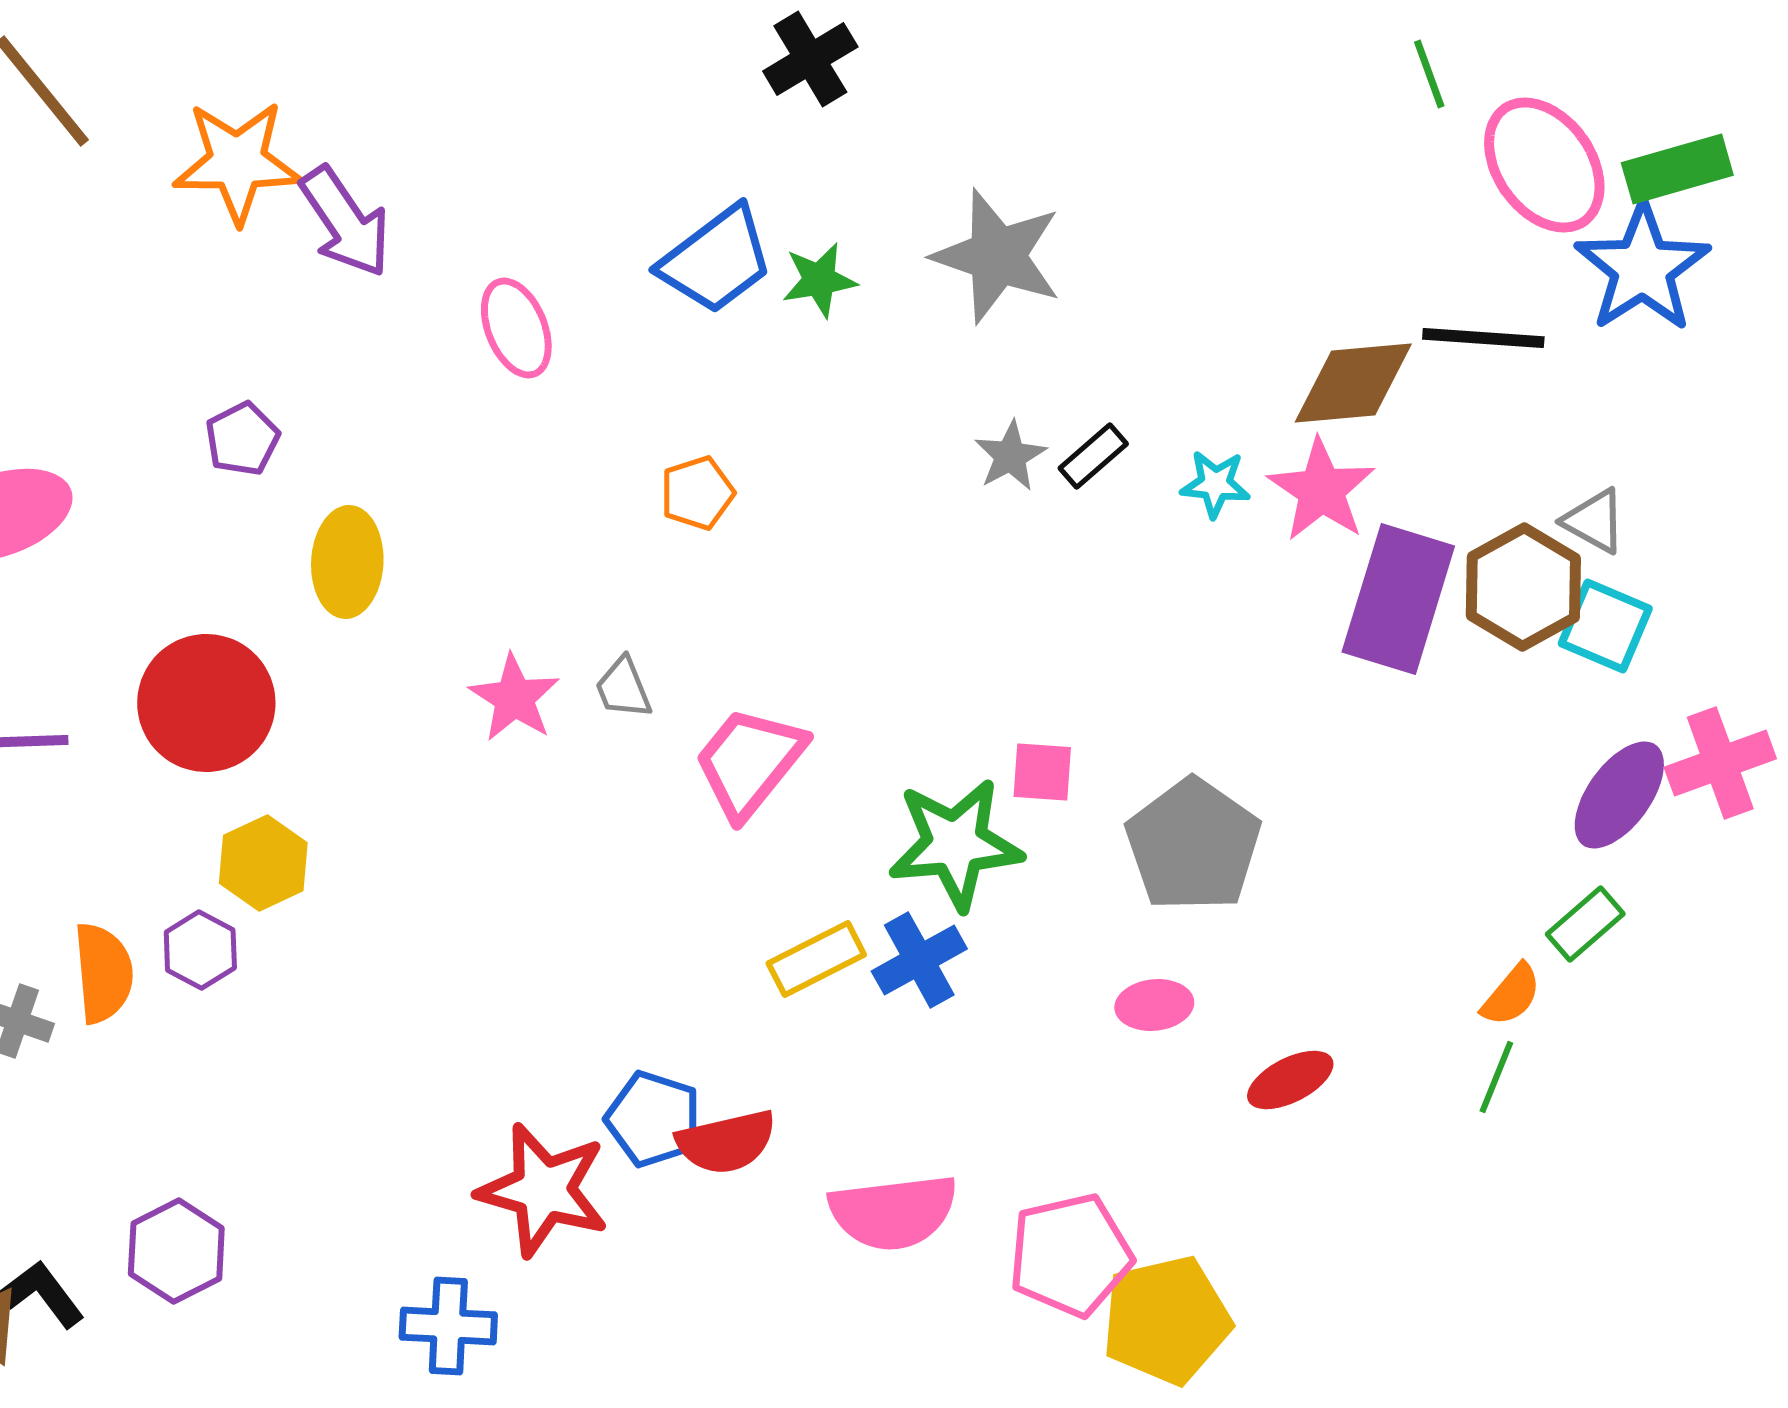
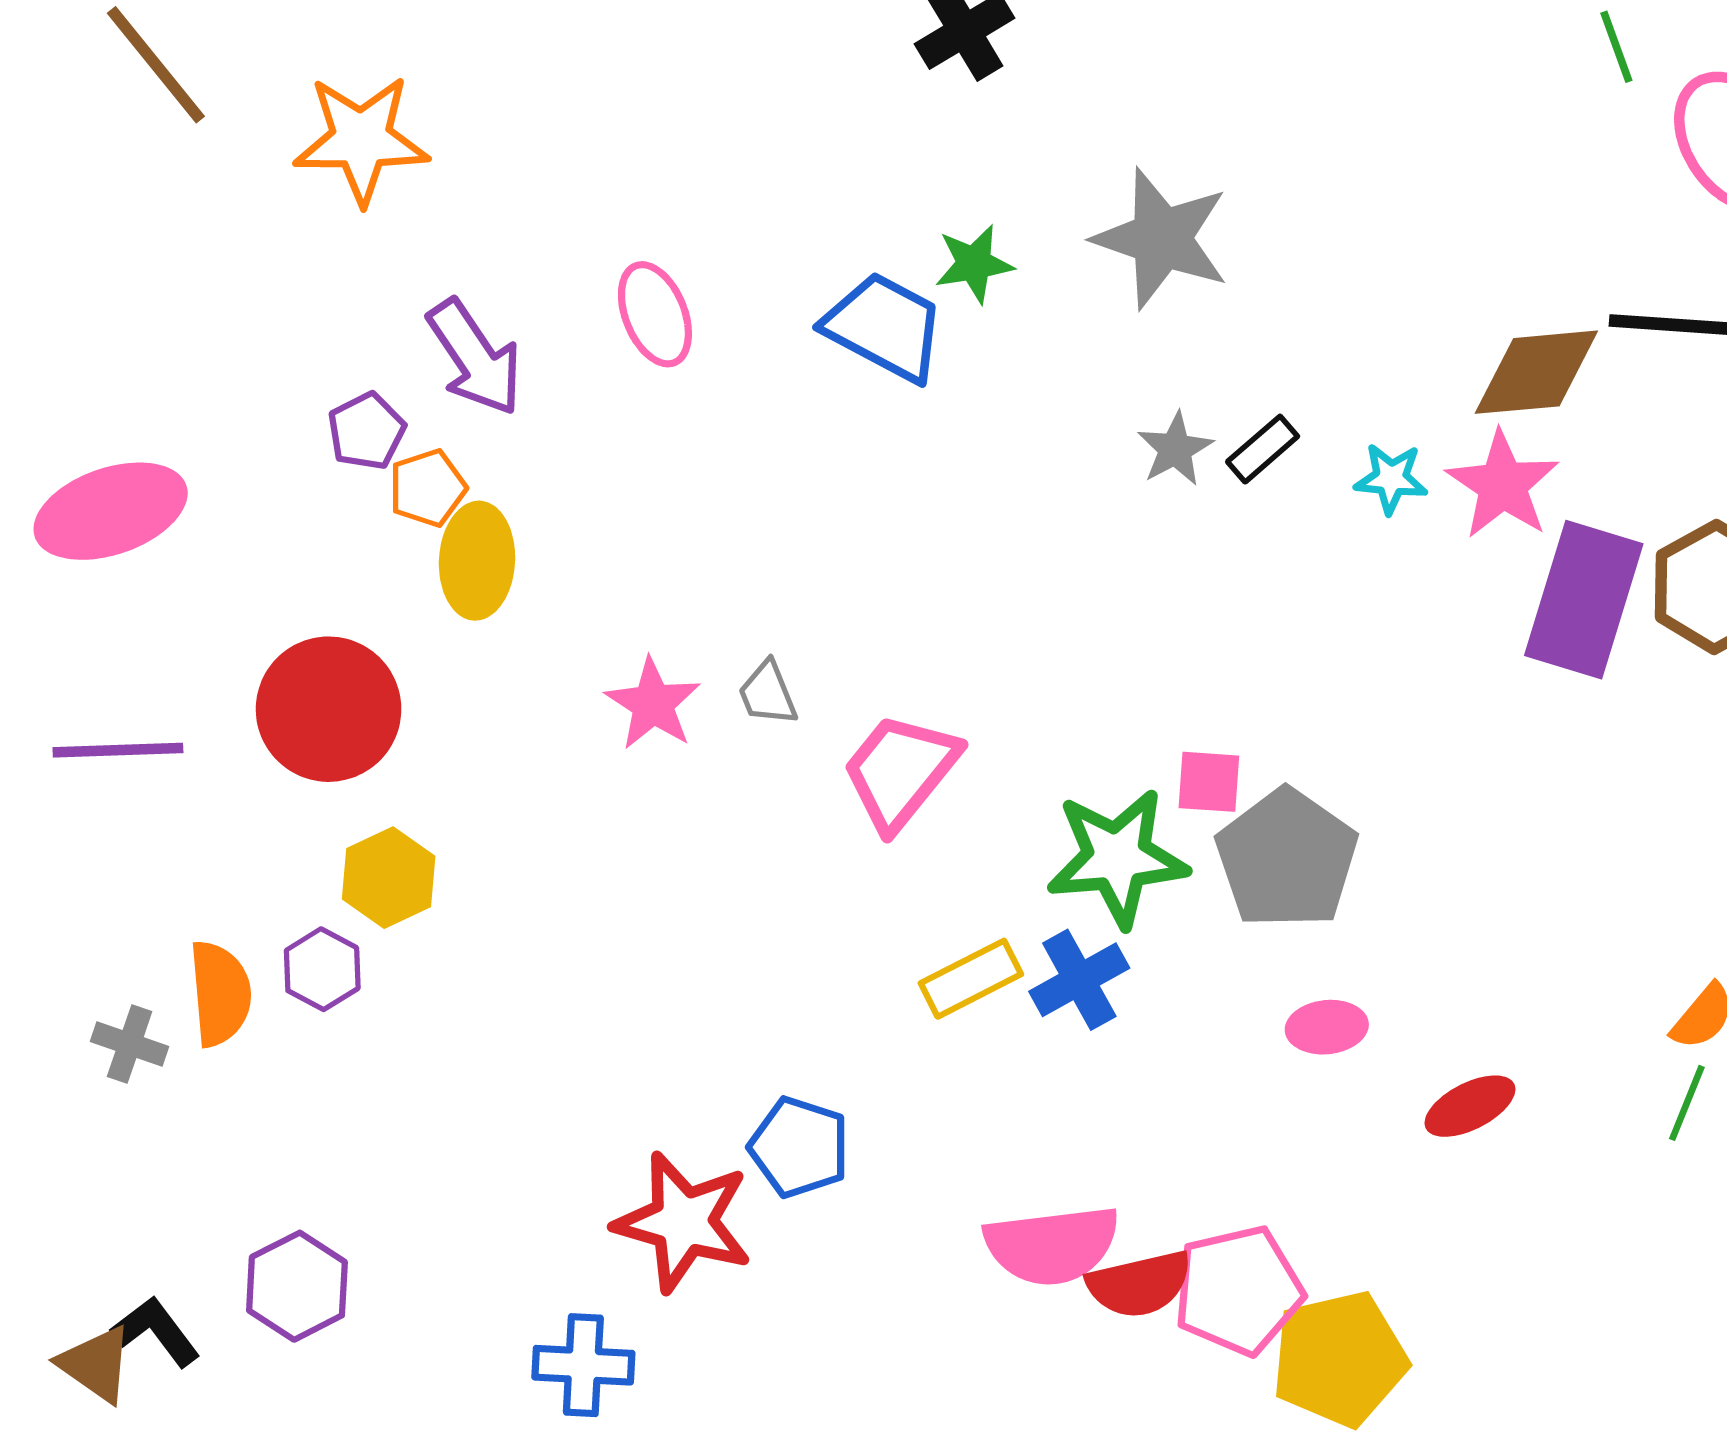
purple arrow: (345, 222) -> (475, 357), moved
blue trapezoid: (716, 260) -> (885, 327), moved, turned -115
orange pentagon: (697, 493) -> (428, 488), moved
gray pentagon: (1193, 845) -> (1287, 859), moved
red semicircle: (726, 1142) -> (1139, 1284), moved

